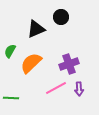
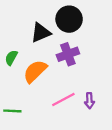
black circle: (61, 17) -> (69, 19), size x1.5
purple cross: (69, 64) -> (68, 54), moved

